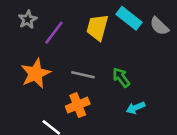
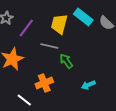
gray line: (83, 75) -> (49, 46), moved
green arrow: (121, 77) -> (66, 61), moved

